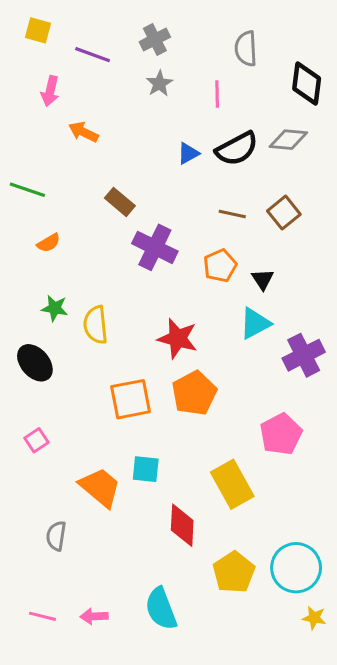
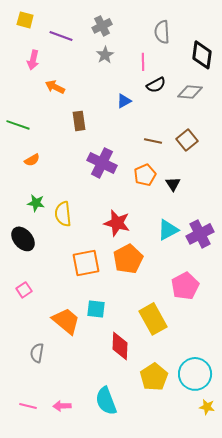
black semicircle: (237, 149) -> (156, 85), moved, size x0.7
brown rectangle: (120, 202) -> (79, 121), moved, turned 42
cyan triangle: (255, 323) -> (168, 230), moved

